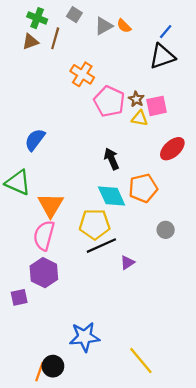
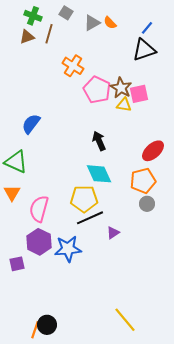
brown star: (136, 99) -> (121, 88), size x1.5
red ellipse: (172, 149) -> (153, 151), moved
orange pentagon: (143, 188) -> (143, 181), moved
orange triangle: (51, 205) -> (12, 193), moved, size x0.7
blue star: (84, 337) -> (68, 249), moved

